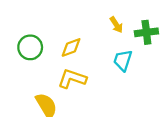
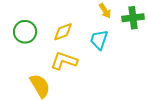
cyan trapezoid: (123, 60) -> (99, 40), moved

